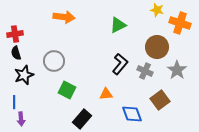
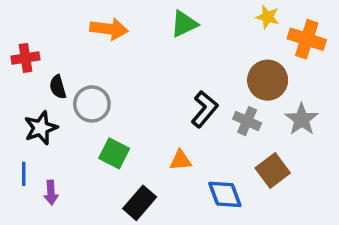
green triangle: (118, 25) -> (184, 24), moved
black semicircle: (16, 53) -> (58, 87), moved
purple arrow: (21, 119) -> (51, 193), moved

